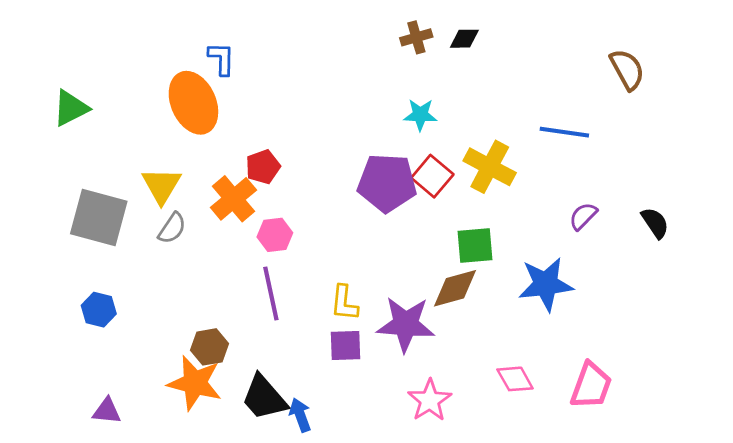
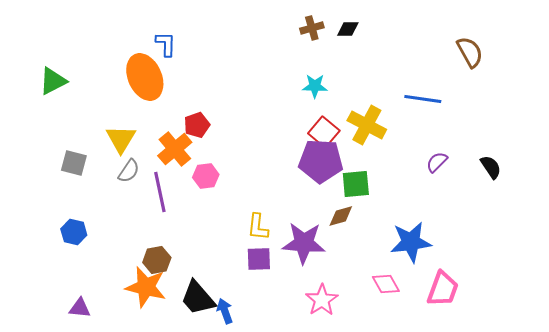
purple pentagon: (387, 183) -> (321, 161), moved
gray square: (99, 217) -> (74, 163), size x0.6
blue star: (546, 284) -> (411, 242), moved
brown diamond: (455, 288) -> (341, 216), size x0.7
purple line: (271, 294) -> (160, 192), moved

